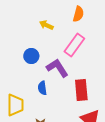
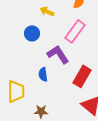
blue circle: (31, 56) -> (32, 33), moved
red rectangle: (81, 90) -> (82, 76), turned 35

